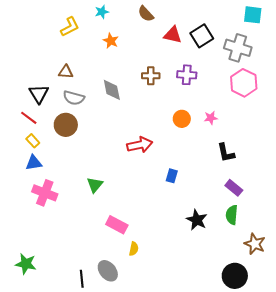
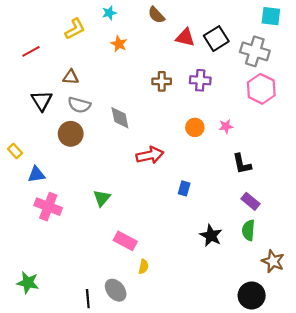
gray diamond: (112, 90) -> (120, 118), moved
red line: (29, 118) -> (31, 51), moved, turned -66
yellow rectangle: (33, 141) -> (15, 151), moved

